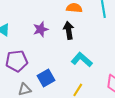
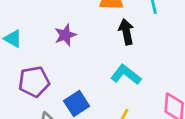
black arrow: (69, 30) -> (126, 32), moved

